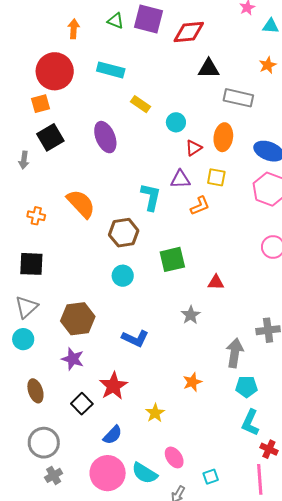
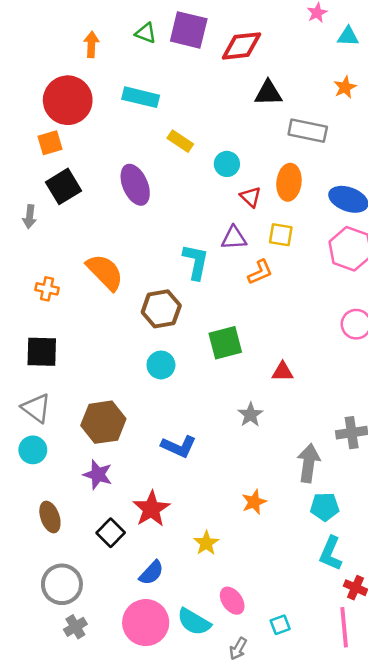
red triangle: (194, 148) -> (250, 197), turned -42
gray triangle: (26, 307) -> (36, 408), turned -40

